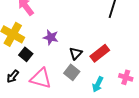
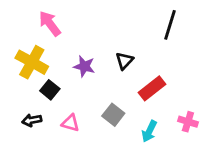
black triangle: (76, 53) -> (124, 61), moved
black arrow: (13, 76) -> (32, 120), turned 40
pink triangle: (41, 78) -> (70, 123), size x0.6

